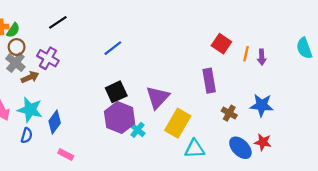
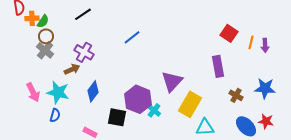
purple cross: (48, 58) -> (84, 52), moved
brown arrow: (30, 77) -> (72, 69), moved
black square: (116, 92) -> (117, 117), moved, turned 36
blue diamond: (55, 122) -> (93, 91), moved

